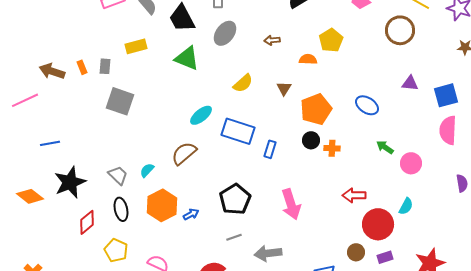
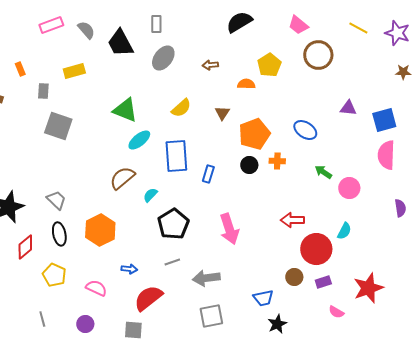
brown circle: (400, 30) -> (318, 55), moved
green triangle: (187, 58) -> (125, 110), moved
orange rectangle: (82, 67) -> (20, 69), moved
blue rectangle: (238, 131) -> (176, 156), turned 68
orange cross: (332, 148) -> (277, 161), moved
cyan semicircle: (147, 170) -> (150, 195), moved
blue arrow: (191, 214) -> (129, 269), moved, turned 35

